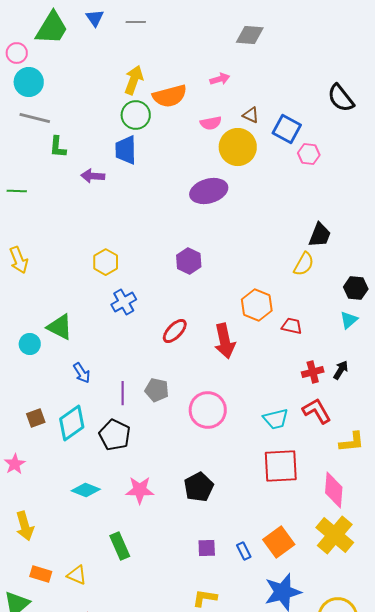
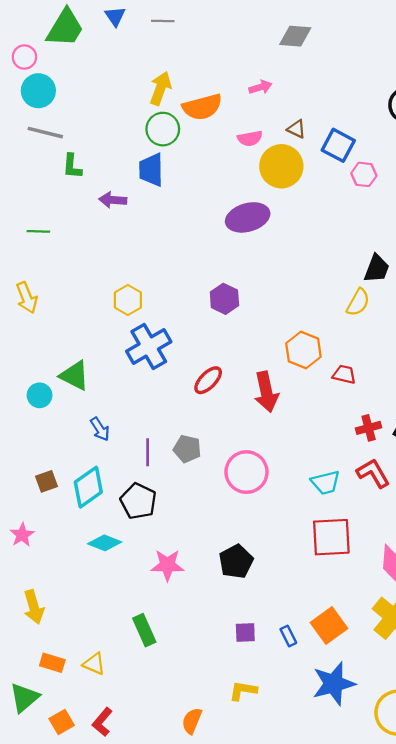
green line: (17, 191) -> (38, 231), moved
blue cross: (124, 302) -> (149, 346), size x1.5
cyan diamond: (86, 490) -> (105, 543), moved

